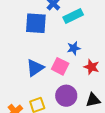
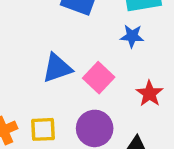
blue star: (74, 48) -> (132, 36), moved

